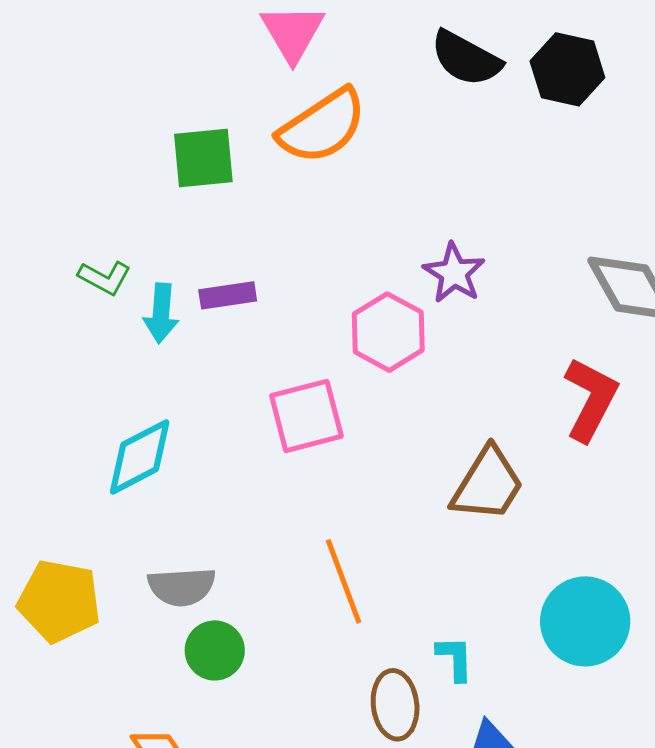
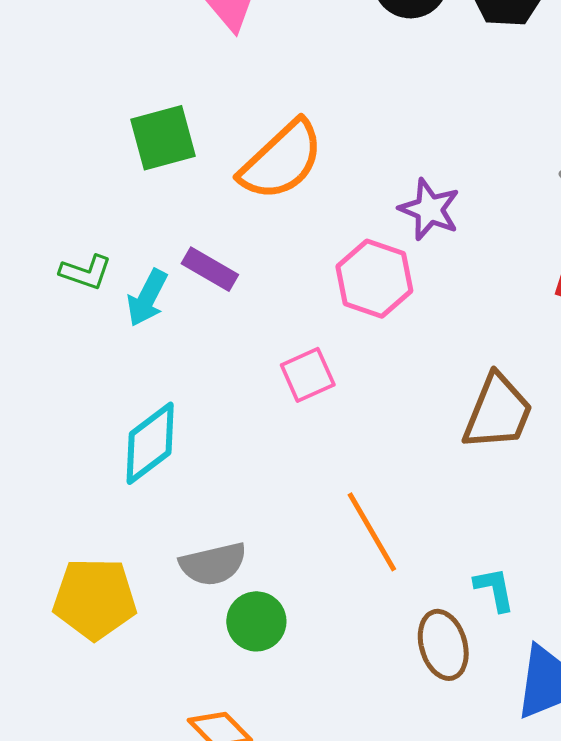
orange semicircle: (322, 126) -> (282, 160), moved
purple rectangle: (228, 295) -> (210, 269), turned 48
cyan arrow: (161, 313) -> (147, 298), turned 32
pink square: (306, 416) -> (308, 375), size x0.7

